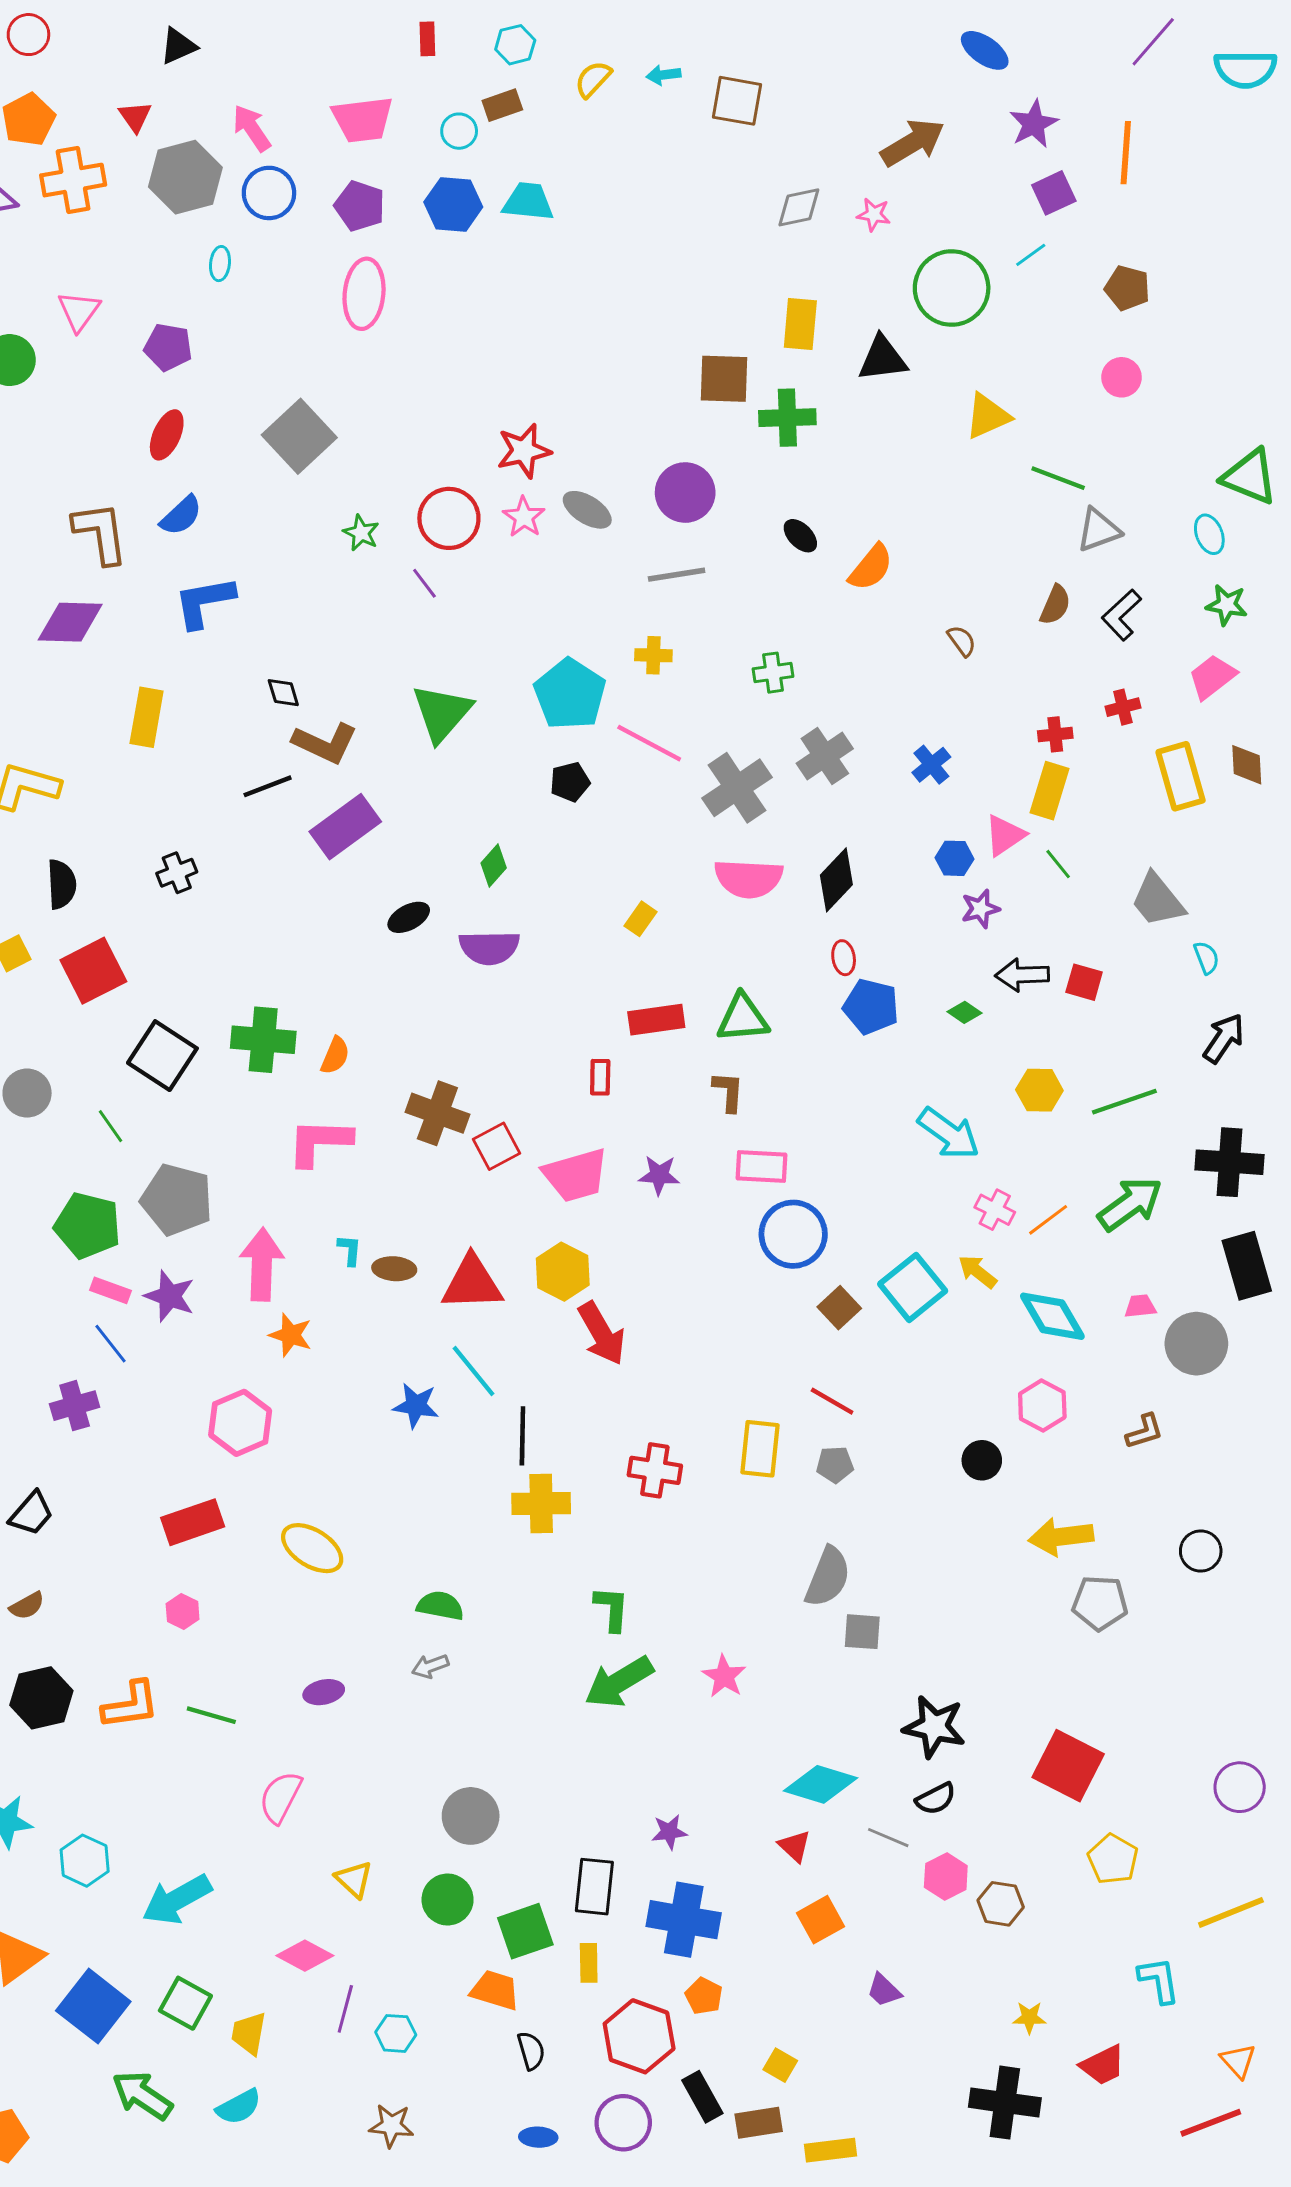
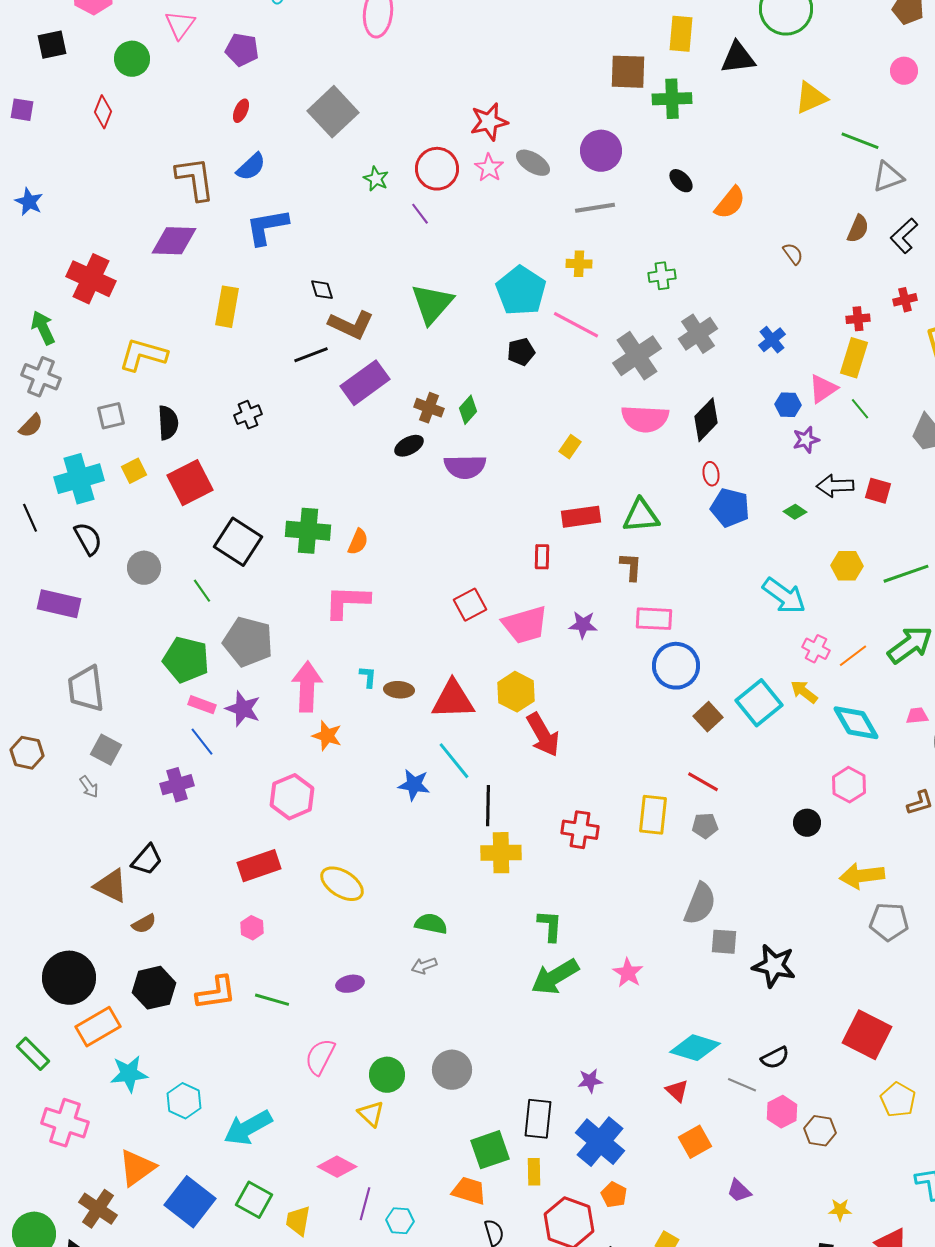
red ellipse: (167, 435) -> (241, 111), size x0.7
brown cross: (437, 1113) -> (429, 408), moved, size x0.7
black star: (934, 1727) -> (774, 966), moved
green circle: (448, 1899) -> (387, 1075), moved
blue cross: (684, 1920) -> (600, 1142), turned 30

